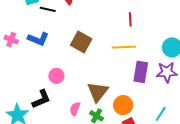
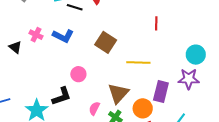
yellow line: (124, 47) -> (138, 63), moved
purple rectangle: (141, 72) -> (161, 92), moved

